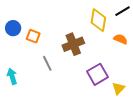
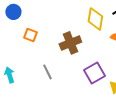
blue circle: (13, 28) -> (13, 12), moved
gray line: (47, 63) -> (47, 72), moved

